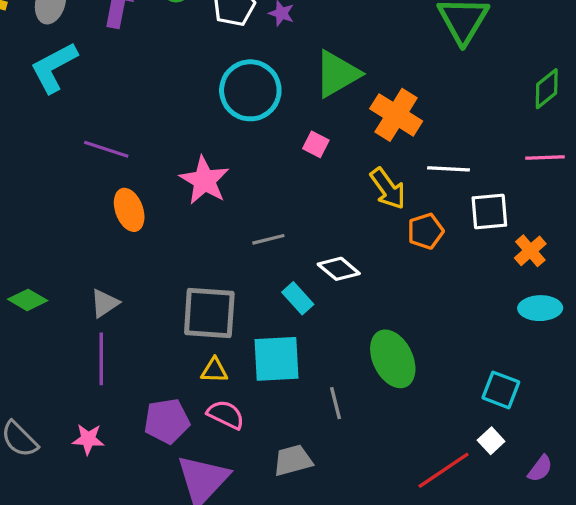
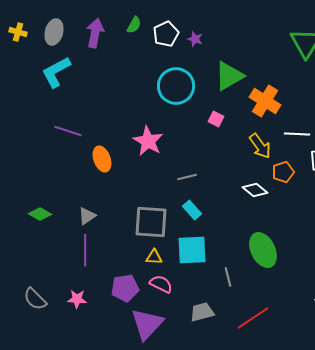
purple line: (106, 149) -> (68, 131), moved
white diamond: (339, 269) -> (255, 190), moved
cyan rectangle: (298, 298) -> (192, 210), moved
red line: (444, 470) -> (253, 318), moved

